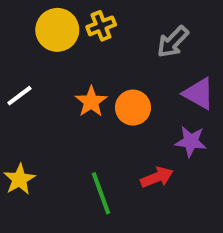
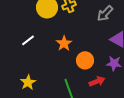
orange circle: (133, 108) -> (85, 60), moved

